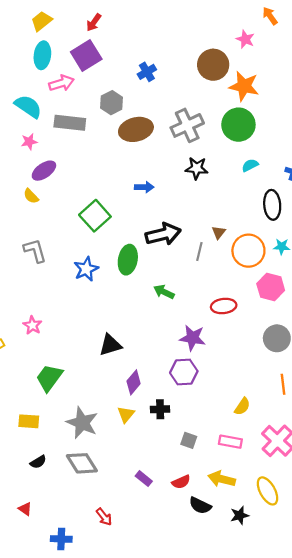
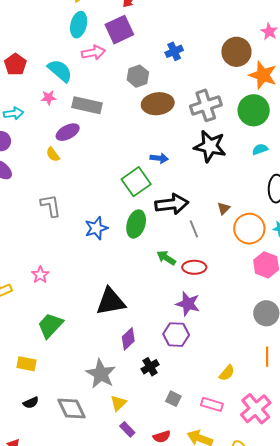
gray rectangle: (70, 123) -> (87, 105), moved
pink star: (29, 142) -> (49, 98), moved
black star: (197, 168) -> (210, 146), size x1.5
green square: (95, 216) -> (136, 182), moved
gray line: (199, 251) -> (194, 229), moved, turned -42
red ellipse: (224, 306) -> (194, 267), moved
black triangle: (110, 345) -> (111, 301), size x1.4
black cross: (160, 409) -> (150, 367), turned -36
yellow triangle: (126, 414) -> (118, 403), moved
gray star: (82, 423) -> (101, 374), moved

